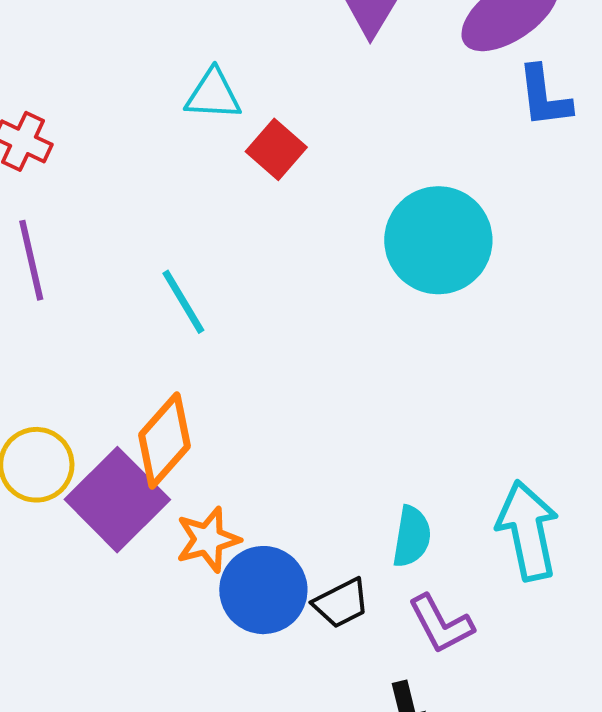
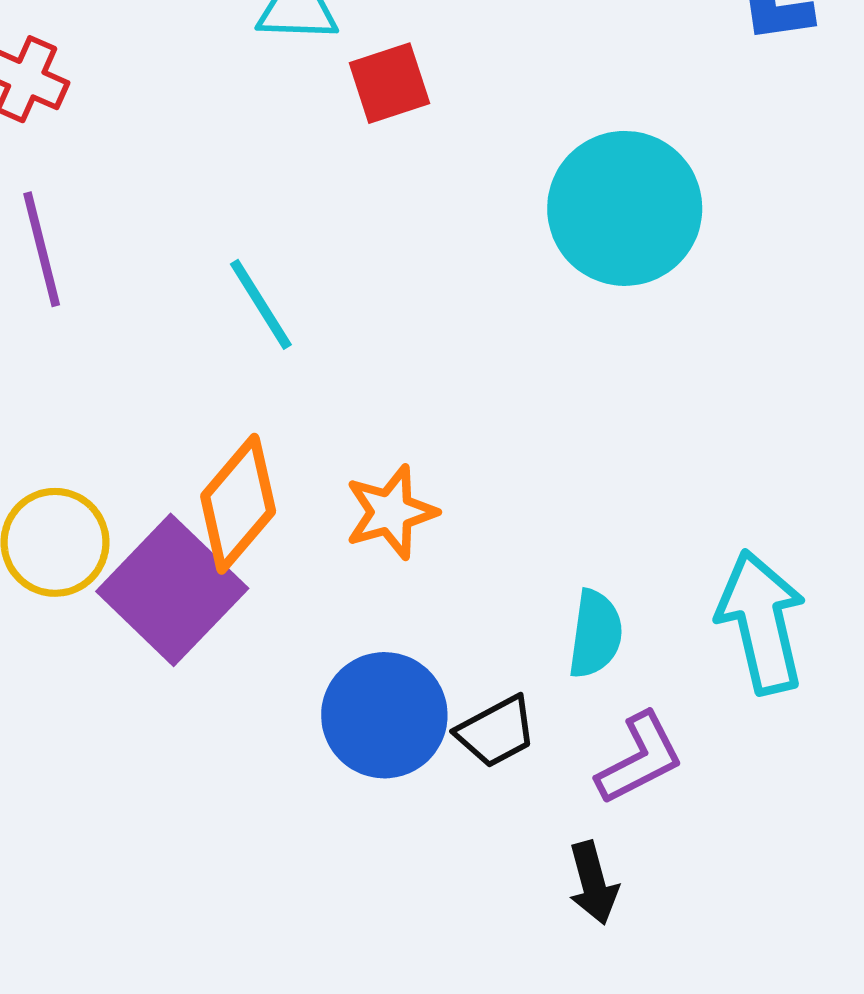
red square: (276, 149) -> (389, 83), turned 32
orange star: (208, 539) -> (391, 512), moved
purple L-shape: (441, 624) -> (640, 759), turned -88

